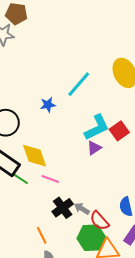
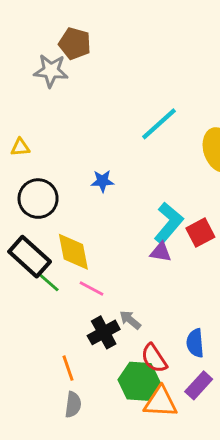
cyan line: (79, 84) -> (159, 124), moved
cyan L-shape: (97, 127) -> (169, 223), turned -32
purple triangle: (94, 148) -> (161, 252), turned 35
gray arrow: (82, 209) -> (130, 320), moved

